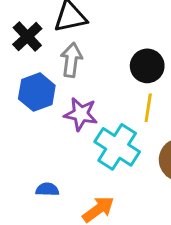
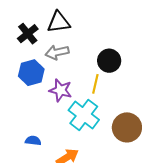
gray arrow: (71, 60) -> (57, 52), turned -115
yellow line: (148, 108) -> (95, 84), moved

